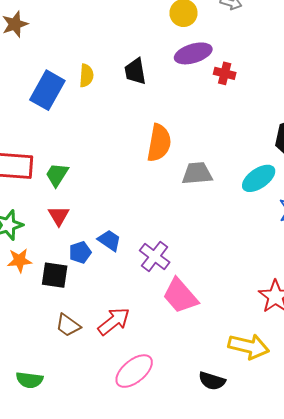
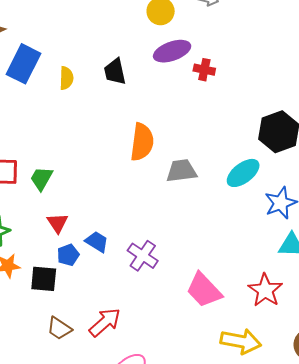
blue rectangle: (47, 90) -> (24, 64), moved
red triangle: (59, 216) -> (57, 223), moved
pink trapezoid: (180, 296) -> (204, 290), moved

